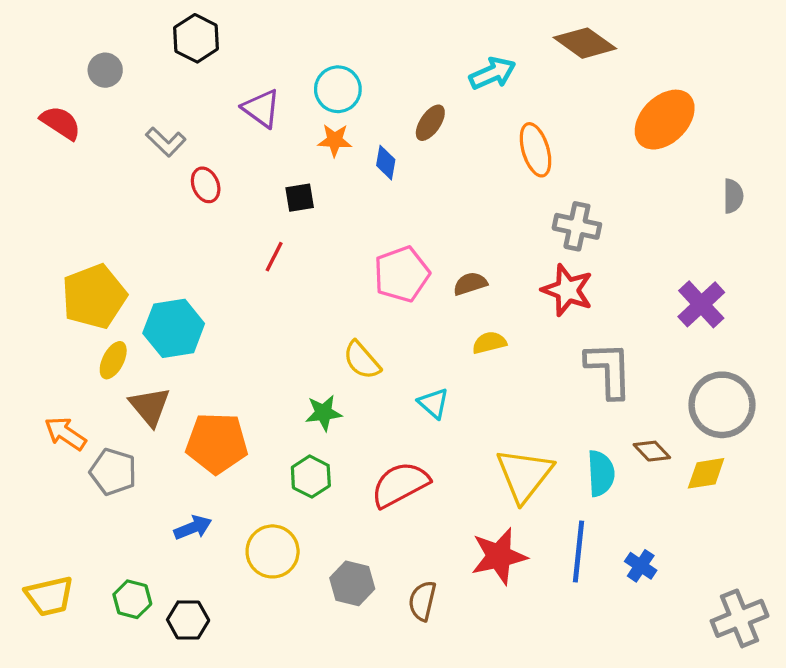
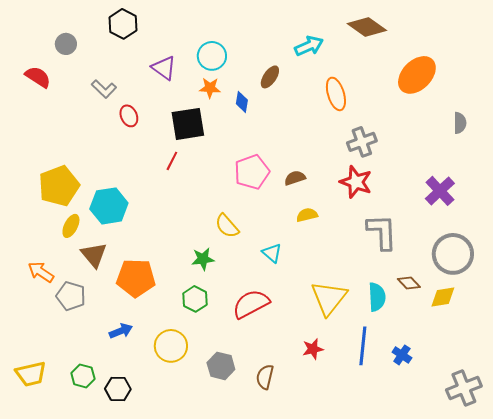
black square: (300, 198) -> (188, 124), size x1.8
gray cross: (577, 226) -> (362, 142), turned -32
red star: (499, 556) -> (313, 349), size x0.6

